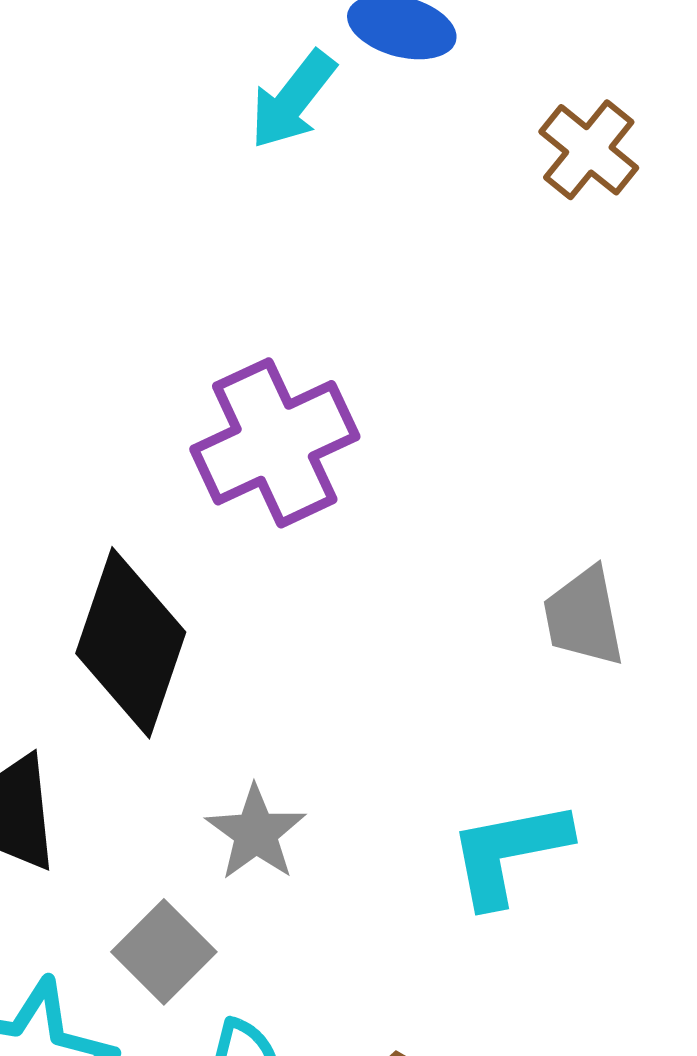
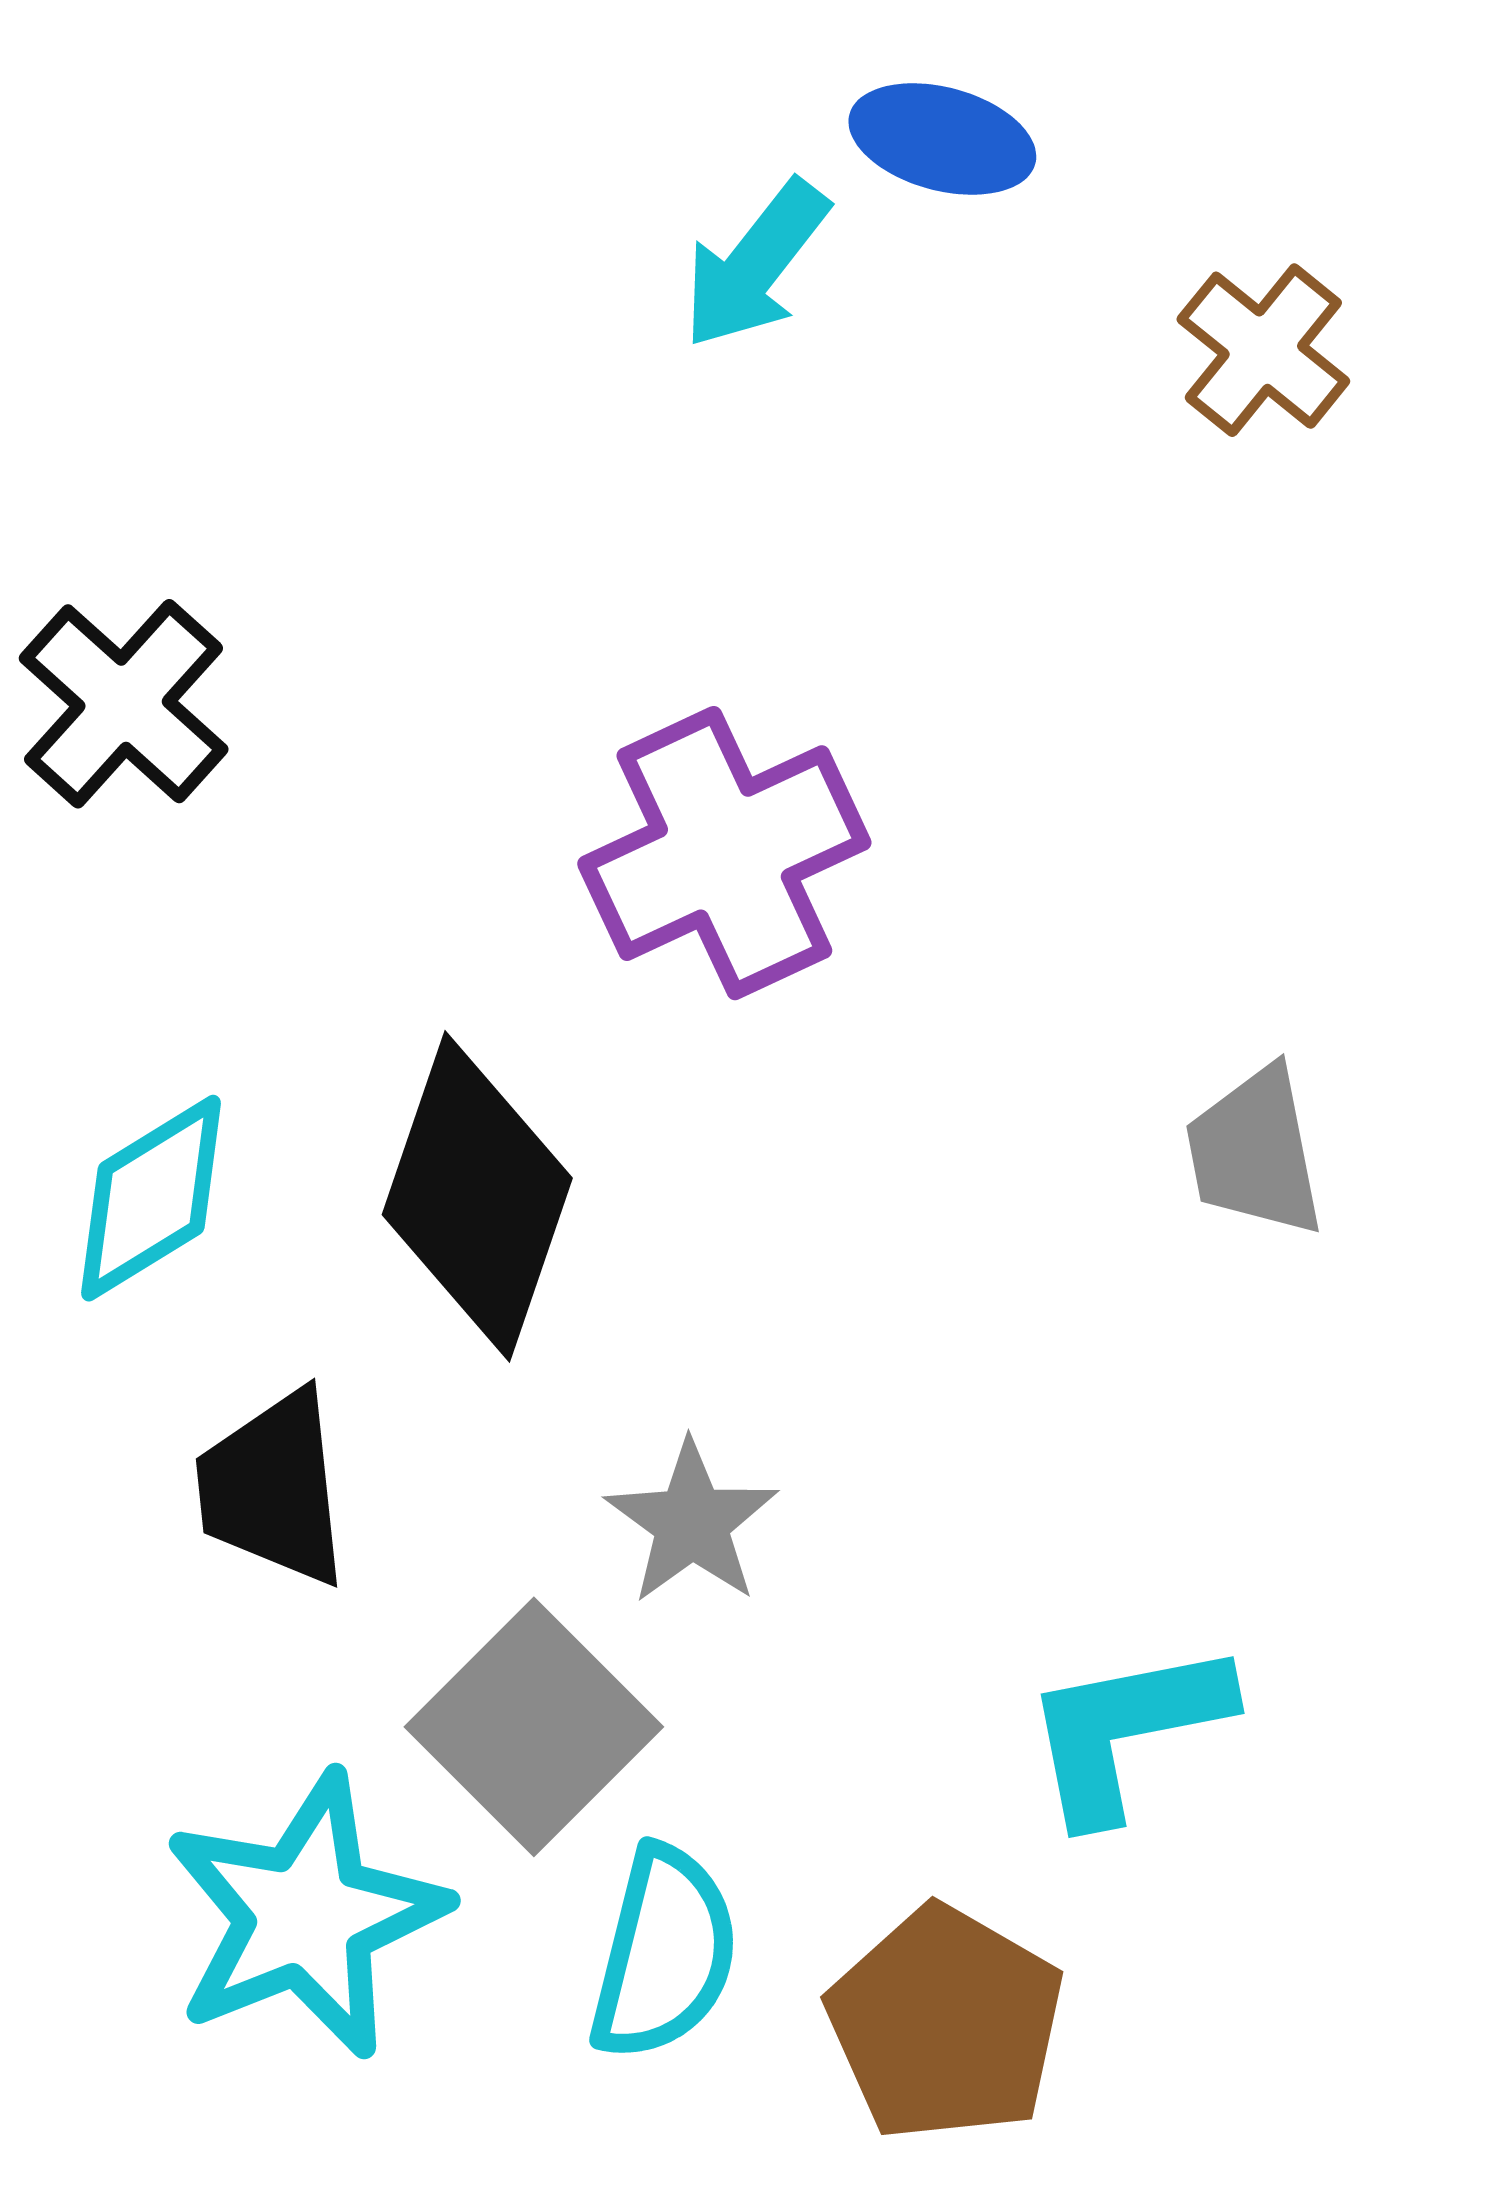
cyan L-shape: (509, 853) -> (1126, 1730), moved
gray square: (164, 952) -> (534, 1727), size x1.4

